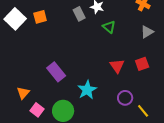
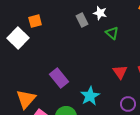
orange square: (40, 17) -> (35, 21), moved
white square: (15, 19) -> (18, 38), moved
orange triangle: (23, 93) -> (26, 99), size x1.5

